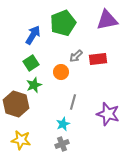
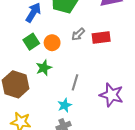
orange circle: (61, 72) -> (52, 43), moved
green star: (34, 85) -> (44, 68), moved

